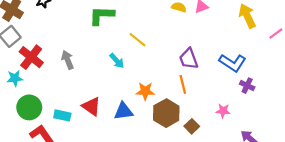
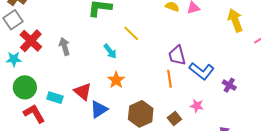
blue L-shape: (233, 63) -> (202, 71), moved
orange star: (145, 91) -> (116, 80), moved, turned 30
blue triangle: (123, 111) -> (99, 109), moved, turned -30
pink star: (223, 111) -> (197, 106), moved
brown hexagon: (166, 113) -> (141, 114), moved

